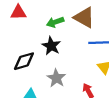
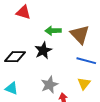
gray star: (56, 78) -> (49, 85), moved

